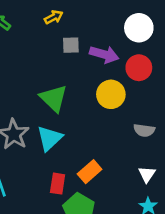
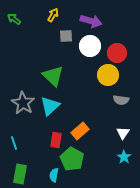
yellow arrow: (54, 17) -> (53, 15), turned -32
white circle: (139, 28) -> (90, 46), moved
purple arrow: (104, 54) -> (91, 21), moved
yellow circle: (111, 94) -> (108, 75), moved

